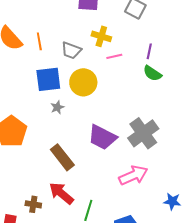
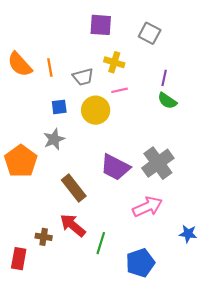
gray trapezoid: (71, 50) -> (83, 77), turned -35
pink line: (114, 56) -> (119, 90), moved
blue square: (48, 79) -> (59, 107), size x0.6
gray star: (57, 107) -> (54, 139), moved, size x1.5

